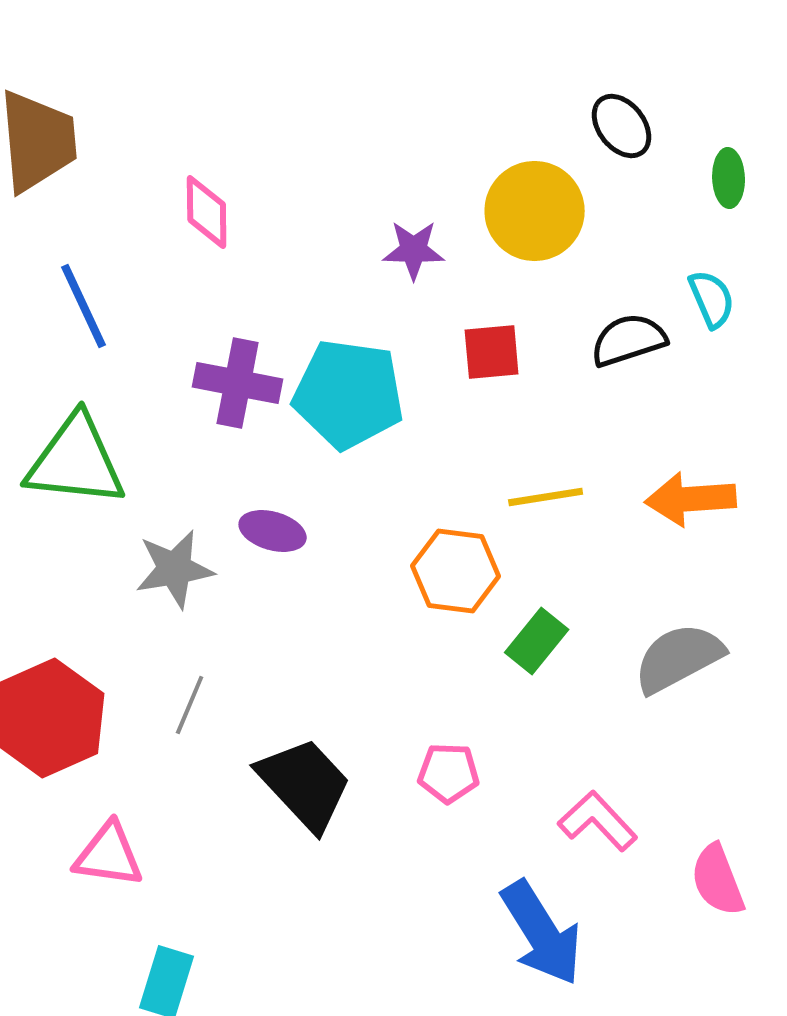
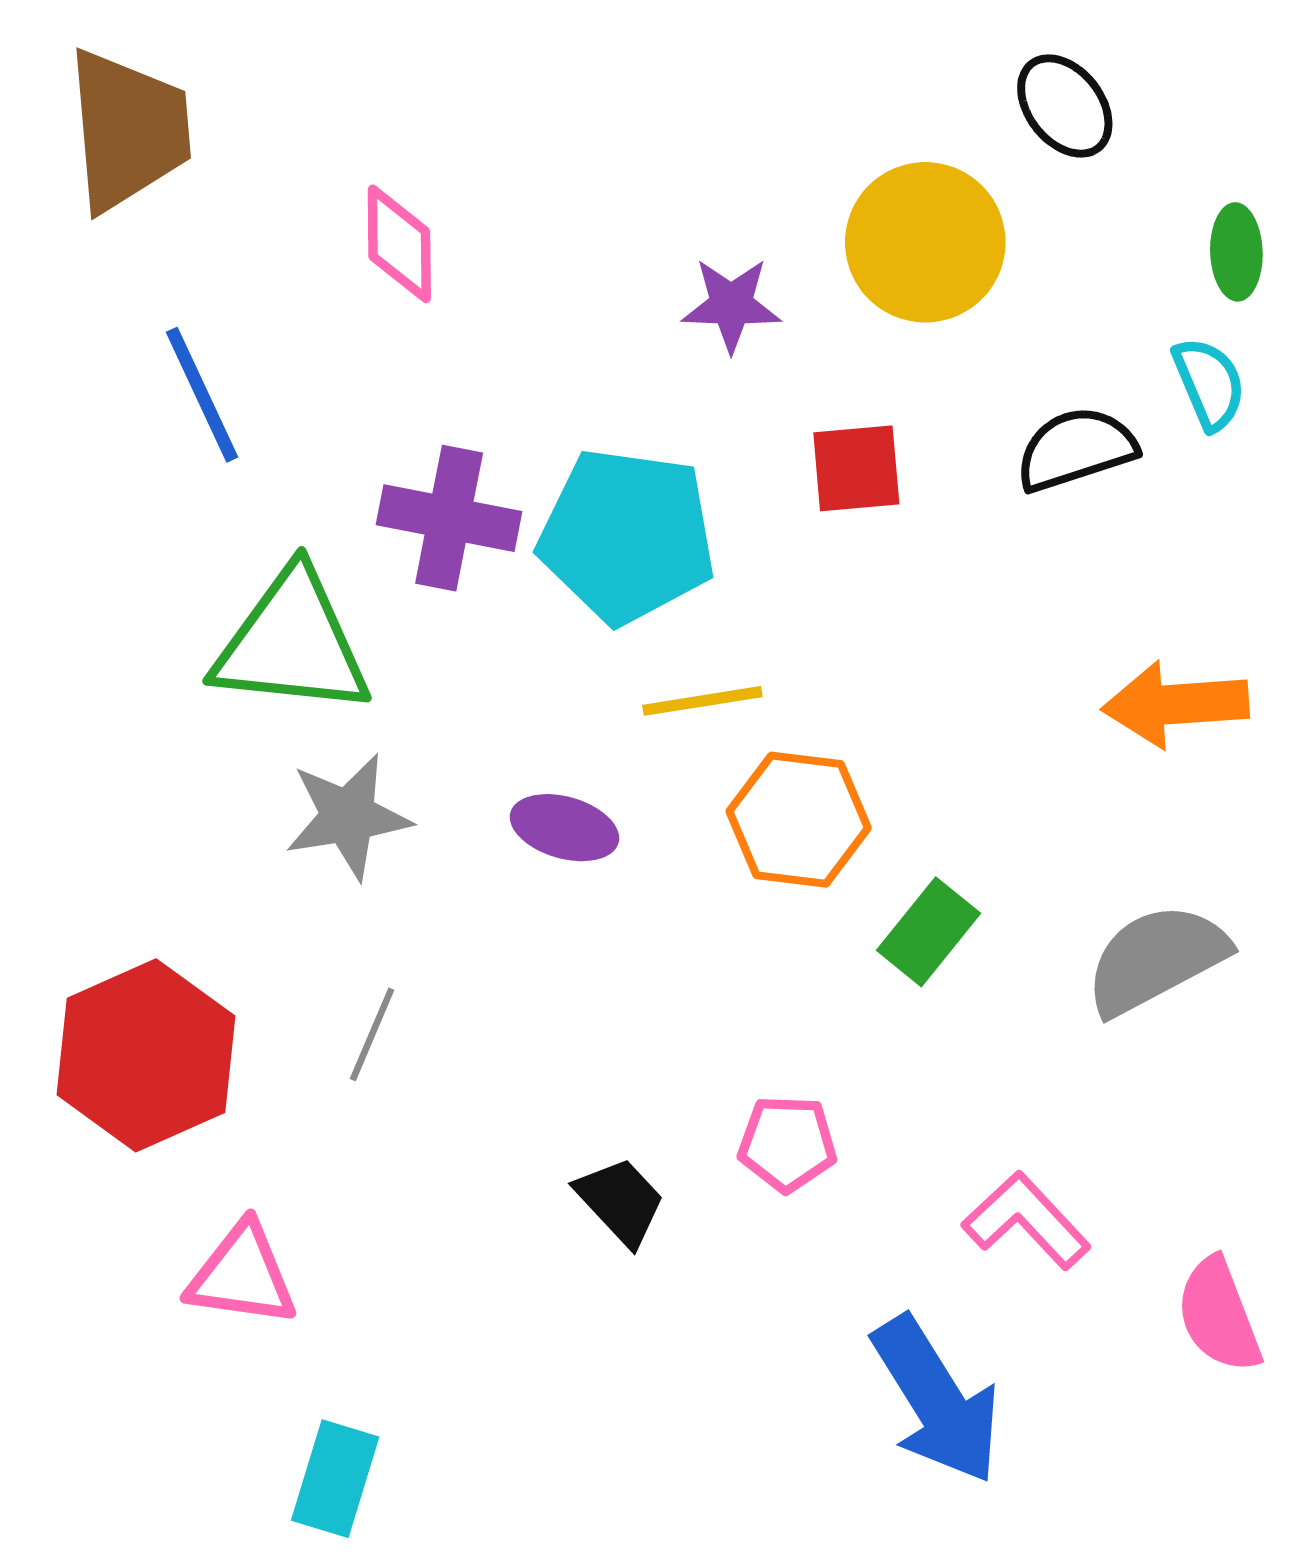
green ellipse: (729, 178) -> (1236, 252), moved
green triangle: (76, 461) -> (292, 643), moved
yellow line: (546, 497) -> (702, 701), moved
purple ellipse: (273, 531) -> (564, 828), moved
black trapezoid: (305, 784) -> (621, 1201), moved, size x0.6

